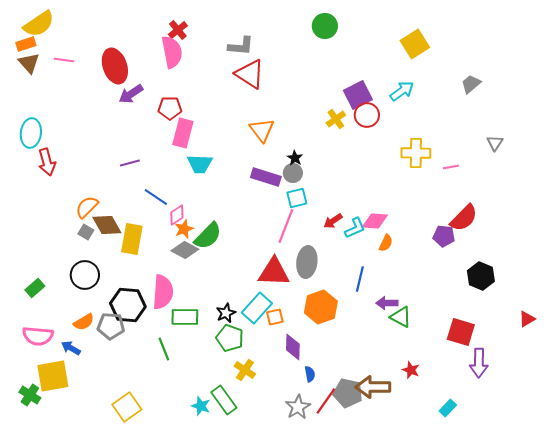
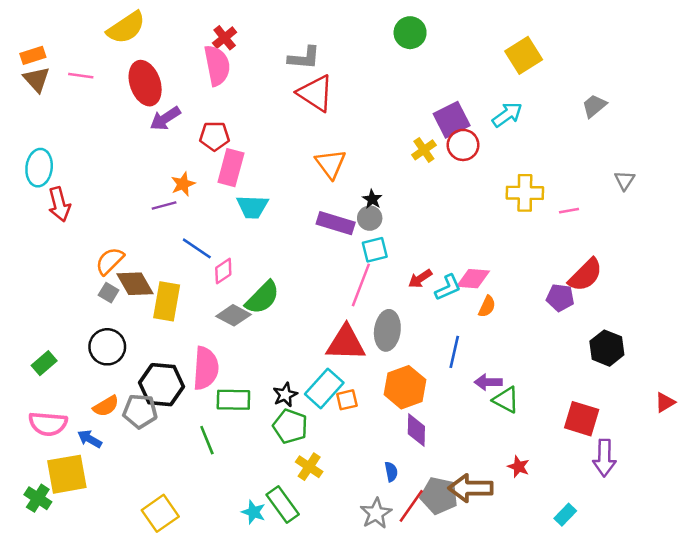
yellow semicircle: (39, 24) -> (126, 28), moved
orange star: (184, 229) -> (183, 184), moved
purple diamond: (293, 347) -> (416, 430), moved

